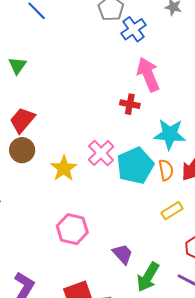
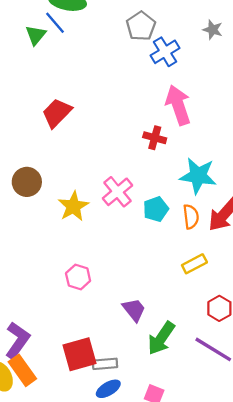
green triangle: (17, 66) -> (36, 35), moved
red trapezoid: (22, 120) -> (57, 113), moved
cyan pentagon: (135, 166) -> (156, 209), size x0.6
pink hexagon: (72, 229) -> (78, 277), size x0.7

